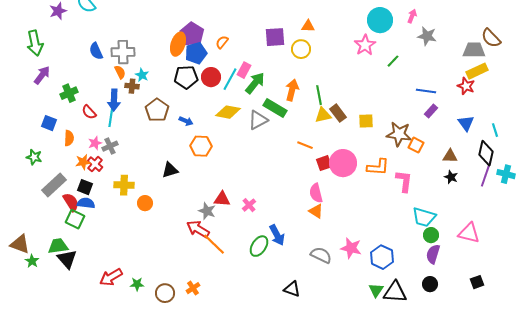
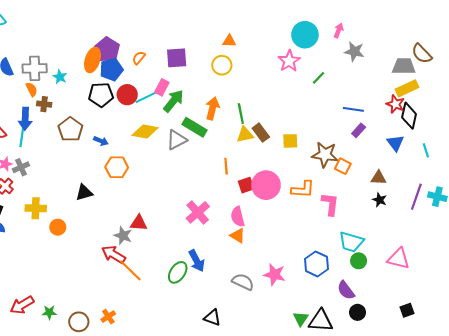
purple square: (275, 37) -> (177, 58), moved
cyan star: (142, 75) -> (60, 77), moved
cyan line: (230, 79) -> (147, 97), turned 35
orange line: (305, 145) -> (226, 166), turned 63
black diamond: (486, 153) -> (409, 116), moved
pink cross: (249, 205) -> (198, 212), moved, size x1.6
purple semicircle: (433, 254) -> (346, 290), moved, turned -54
blue hexagon: (382, 257) -> (317, 264), moved

